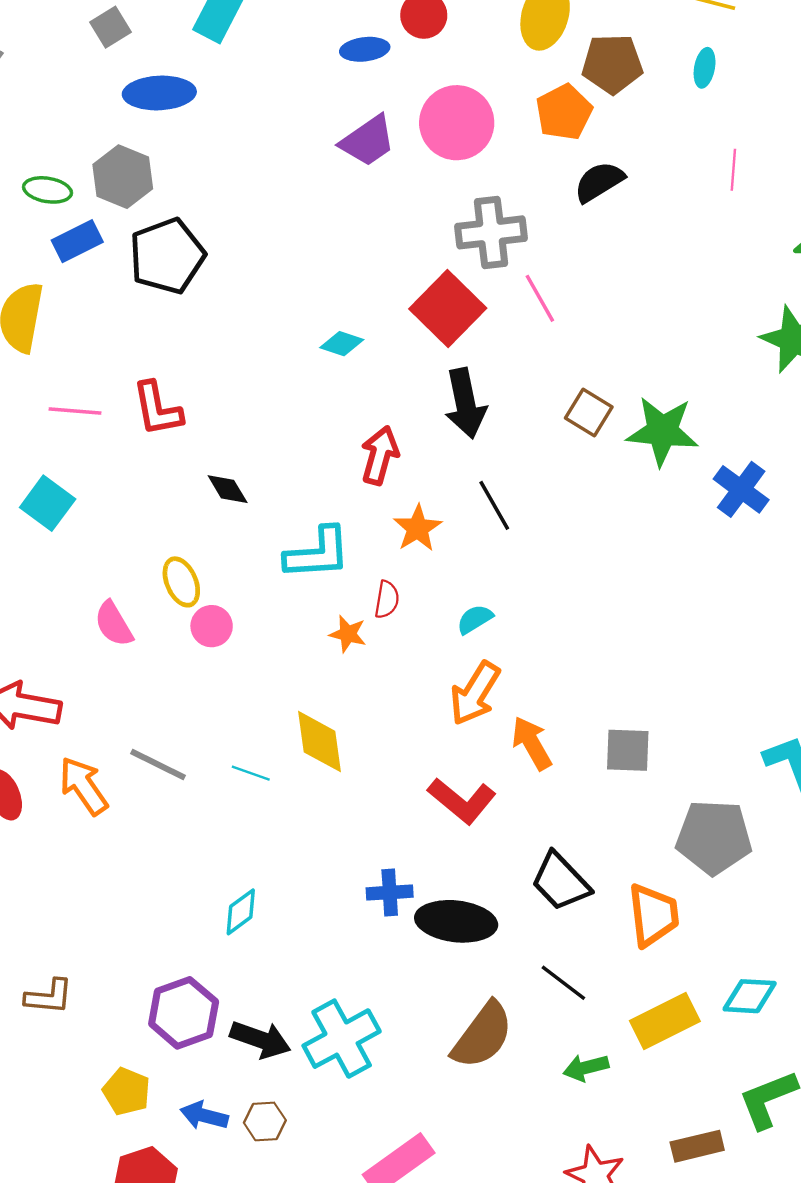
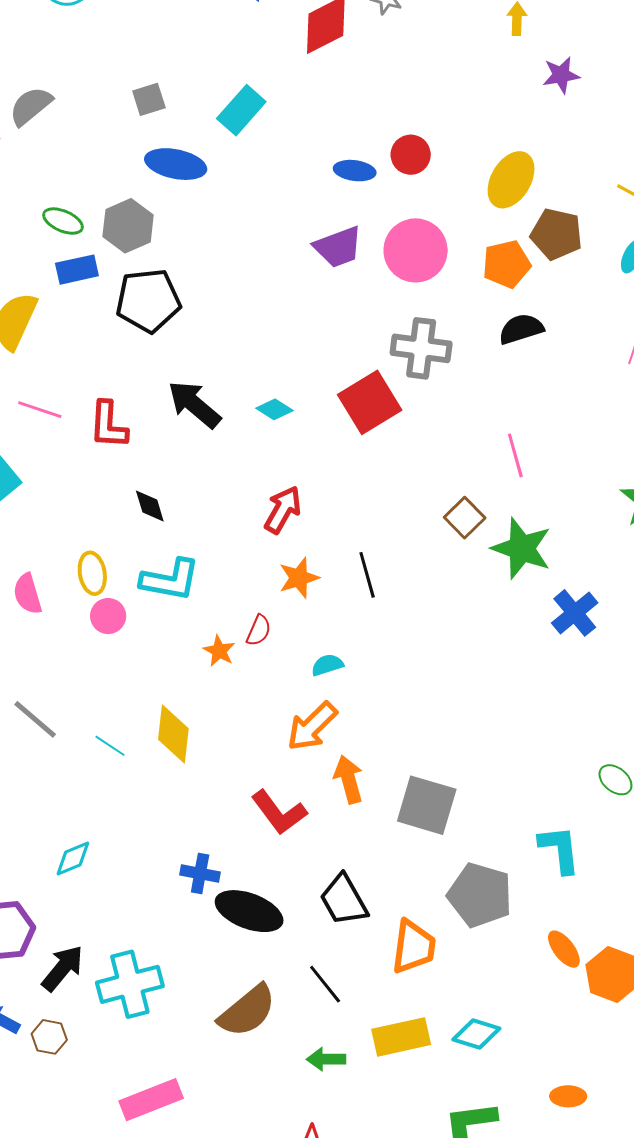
pink line: (540, 298) -> (515, 455), moved
black arrow: (465, 403) -> (194, 404), moved, turned 128
cyan L-shape: (318, 553) -> (170, 580), moved
gray square: (628, 750) -> (427, 805), size x1.4
black arrow: (260, 1039) -> (63, 968), turned -84

